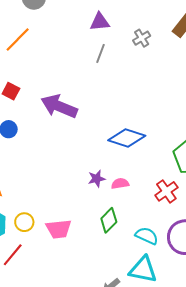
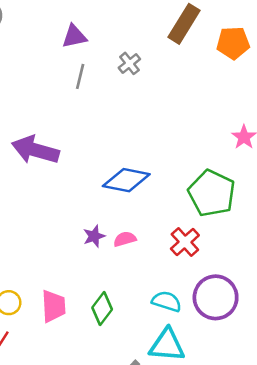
gray cross: (142, 38) -> (129, 63), moved
green diamond: (109, 220) -> (102, 309), moved
pink trapezoid: (59, 229) -> (53, 306), turned -80

